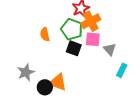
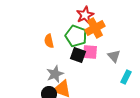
pink square: (93, 39) -> (90, 52), moved
gray star: (26, 72) -> (55, 74), moved

